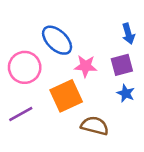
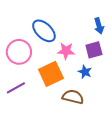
blue star: (126, 93) -> (85, 72), moved

